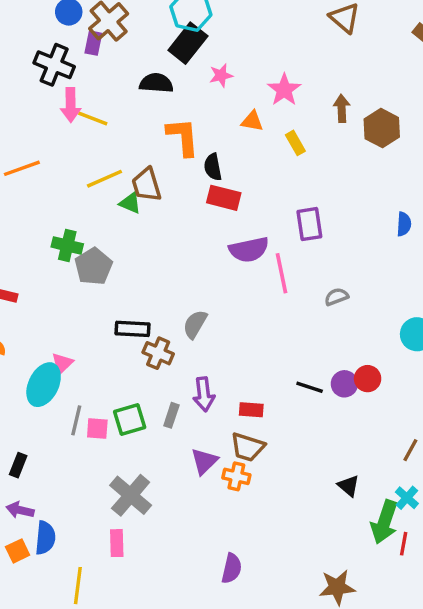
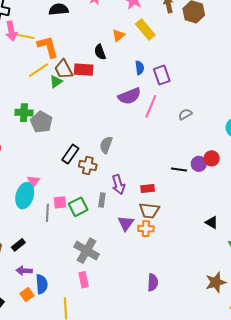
orange triangle: (252, 121) -> (118, 35), moved, turned -40
orange L-shape: (183, 137) -> (48, 47), moved
yellow rectangle: (295, 143) -> (145, 30), size x1.5
red rectangle: (224, 198) -> (84, 70), moved
green triangle: (130, 203) -> (56, 82), turned -48
blue semicircle: (404, 224) -> (140, 68), moved
pink line: (282, 273) -> (151, 106), turned 45
black rectangle: (132, 329) -> (70, 154), turned -48
pink square: (97, 429) -> (60, 202), moved
black rectangle: (18, 465) -> (18, 245), turned 40

